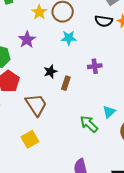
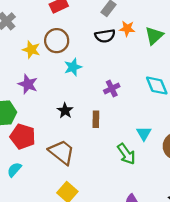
brown rectangle: (66, 83) -> (96, 119), moved
green arrow: (89, 124) -> (126, 154), turned -150

